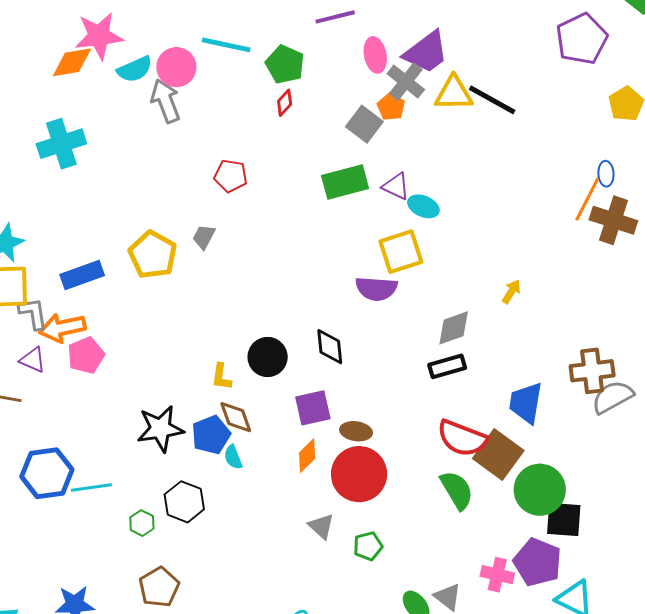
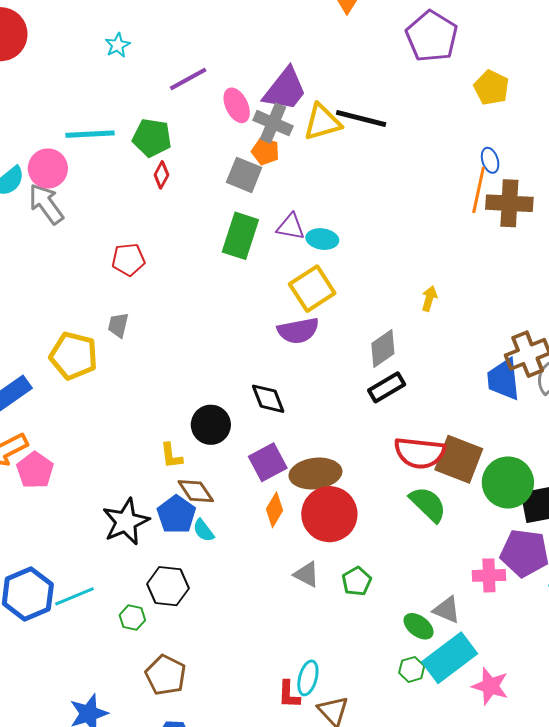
green rectangle: (345, 182) -> (240, 236), turned -42
blue trapezoid: (526, 403) -> (503, 379), moved
brown ellipse: (356, 431) -> (315, 474), size x1.6

